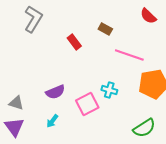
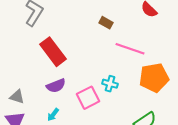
red rectangle: (74, 42) -> (53, 52), moved, size x1.8

